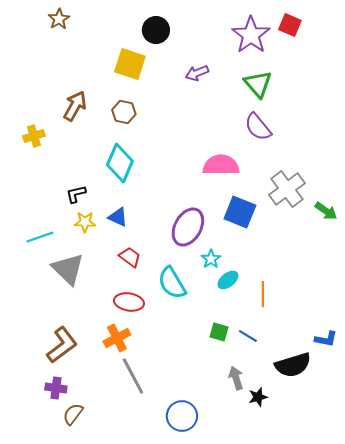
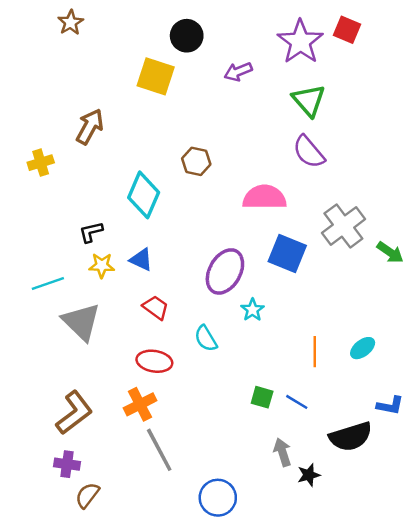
purple arrow: (197, 73) -> (238, 72), moved
brown hexagon: (124, 112) -> (196, 161), moved
cyan ellipse: (228, 280) -> (363, 348), moved
cyan semicircle: (172, 283) -> (206, 338), size x0.7

